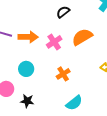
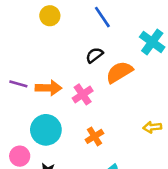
orange semicircle: (82, 37) -> (119, 72), moved
cyan circle: (26, 69) -> (46, 130), size x1.5

